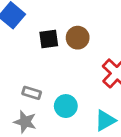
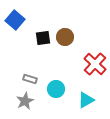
gray star: (25, 122) -> (25, 101), turned 30

